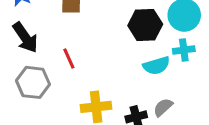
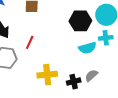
red line: (69, 59) -> (30, 42), turned 48

